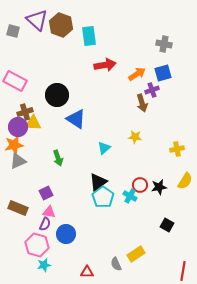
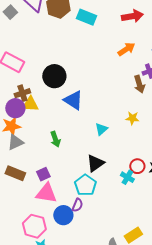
gray square: (13, 31) -> (10, 12), turned 32
cyan rectangle: (89, 36) -> (86, 17), turned -60
red arrow: (105, 65) -> (132, 16), moved
orange arrow: (137, 74) -> (126, 49), moved
cyan pentagon: (103, 197) -> (85, 185), moved
brown rectangle: (18, 208) -> (15, 173), moved
pink triangle: (49, 212) -> (46, 193), size x1.6
purple semicircle: (45, 224) -> (77, 205), moved

